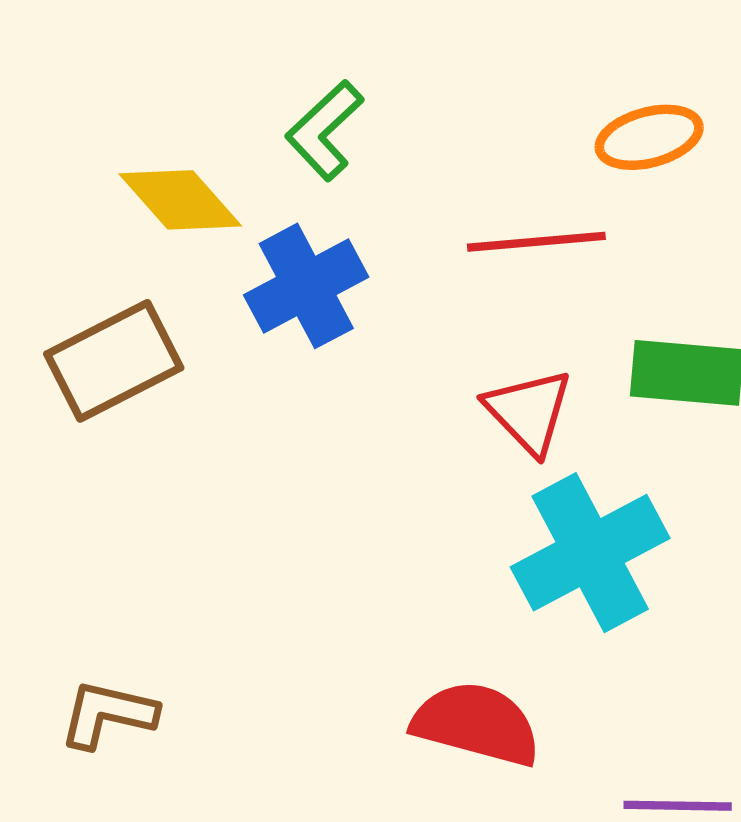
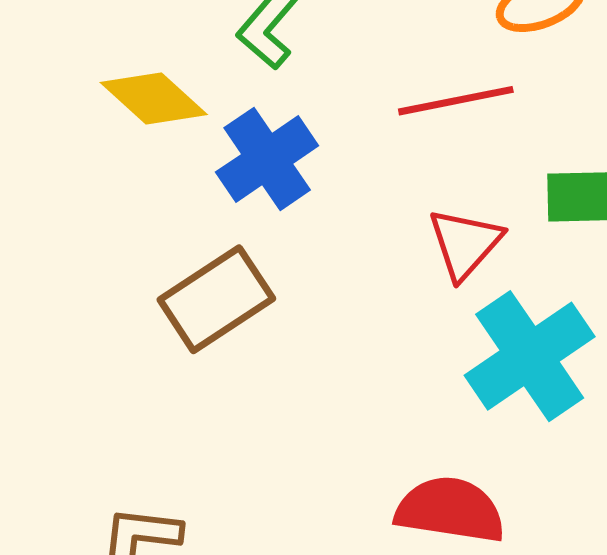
brown rectangle: (114, 361) -> (216, 299), moved
red triangle: (529, 411) -> (465, 243), turned 32

